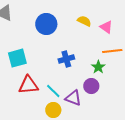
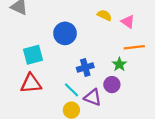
blue circle: (46, 24) -> (65, 33), moved
blue cross: (66, 59) -> (85, 67), moved
red triangle: (28, 85) -> (31, 83), moved

